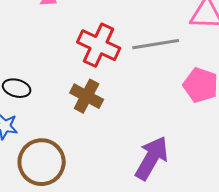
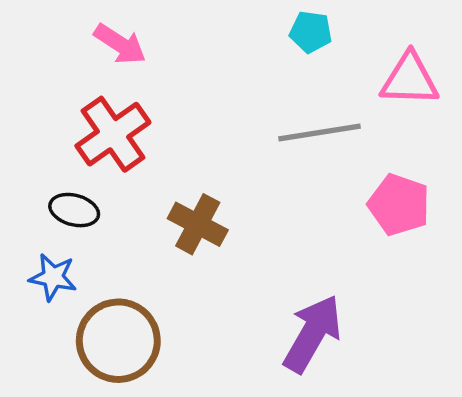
red cross: (99, 45) -> (113, 134), moved, turned 30

